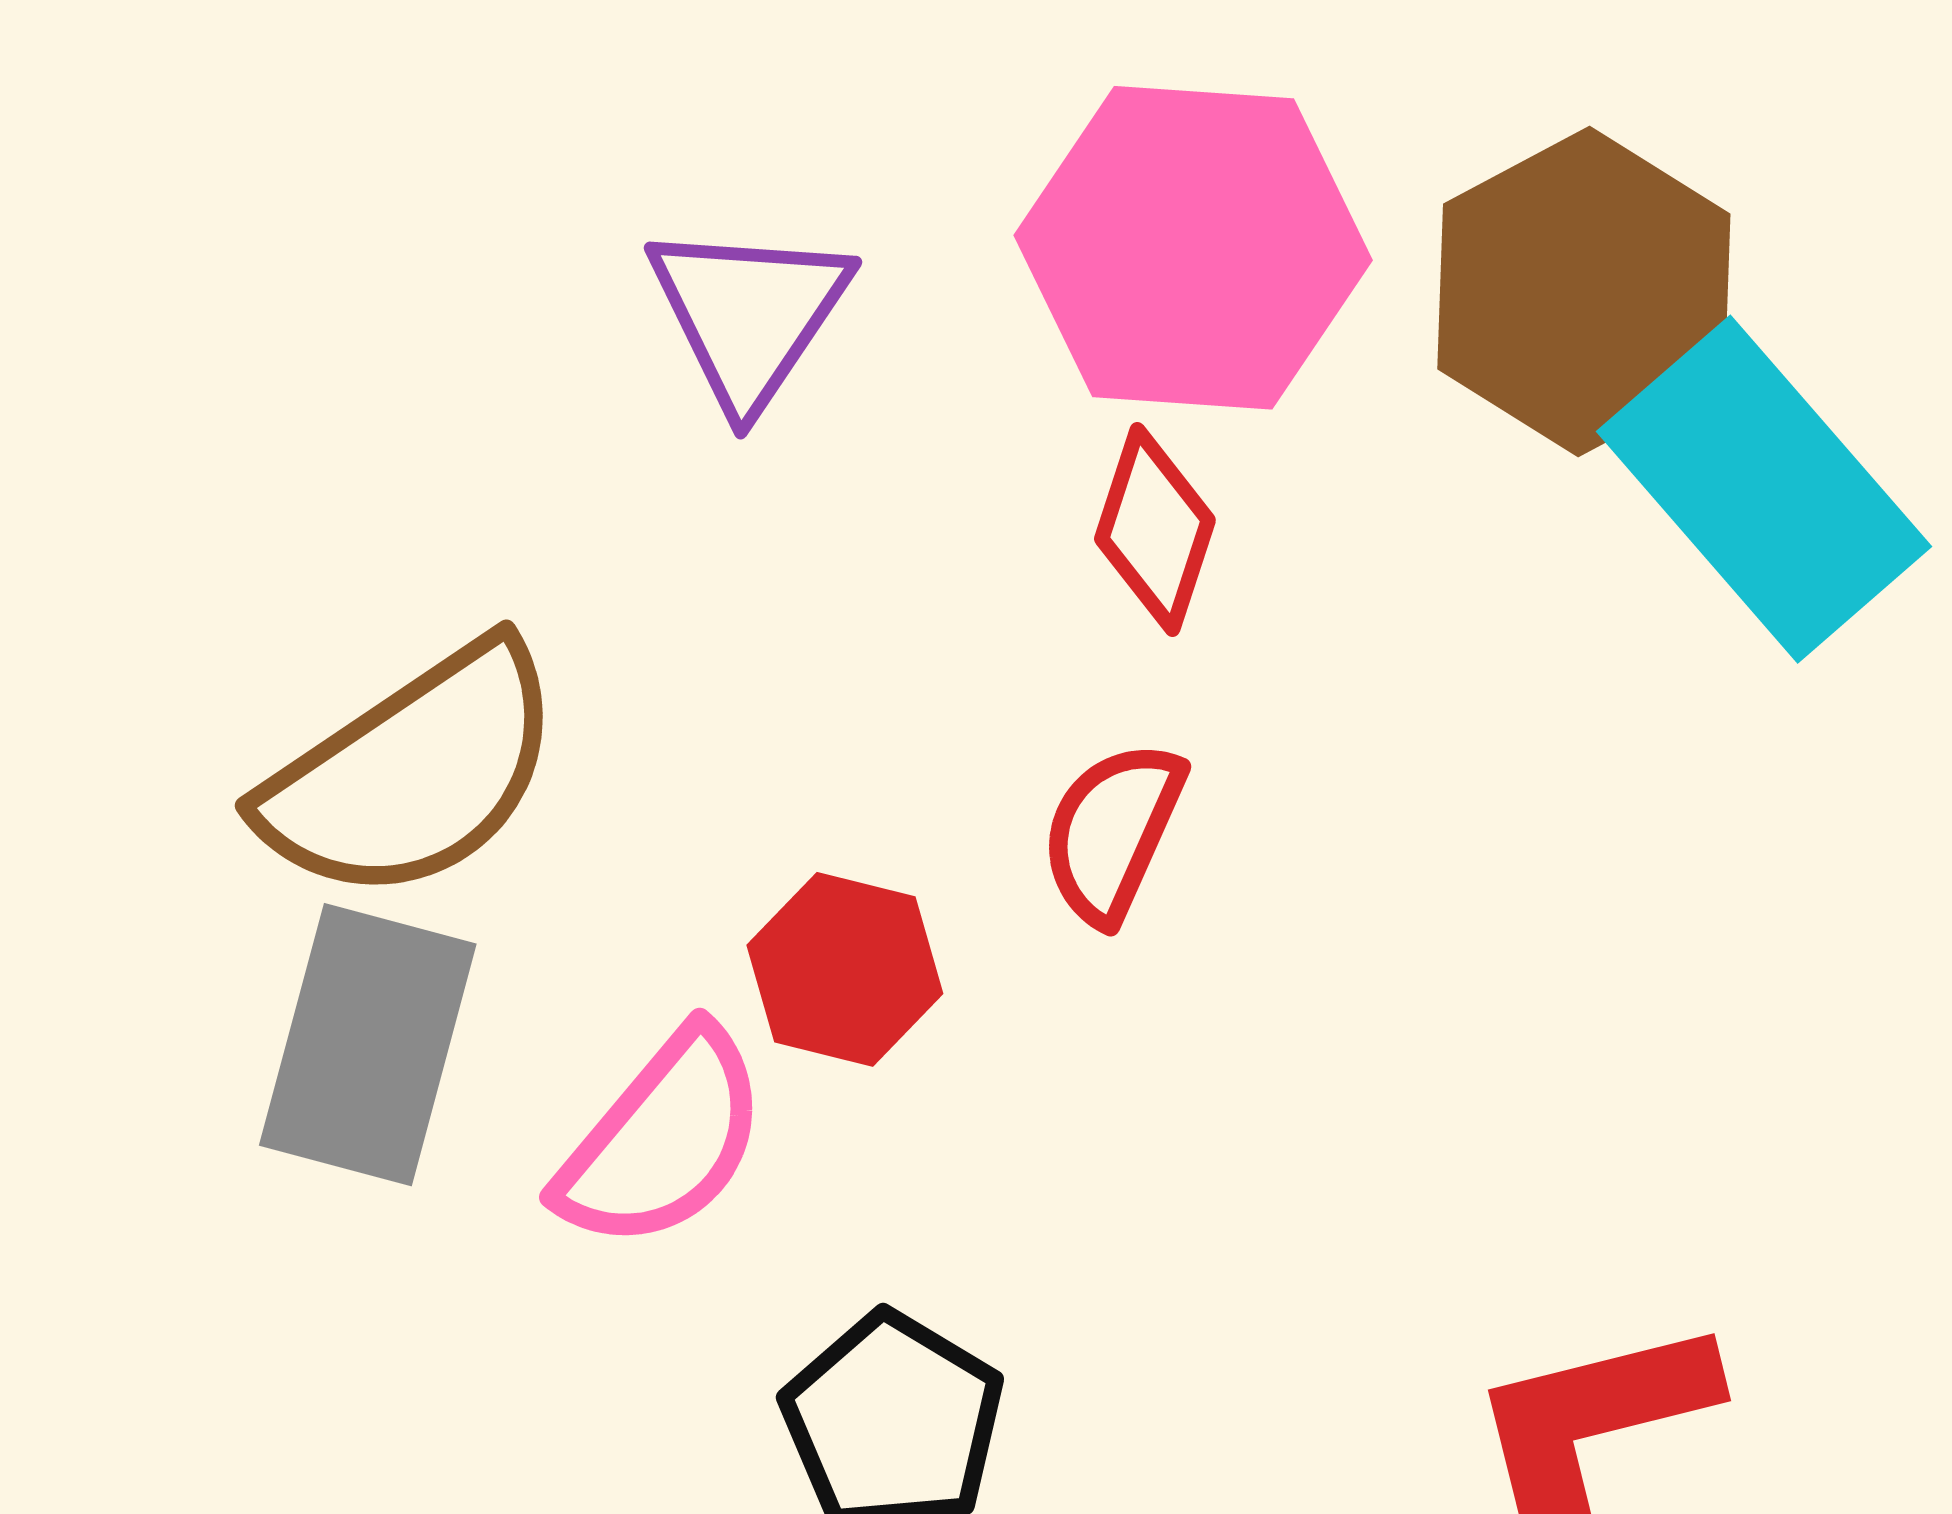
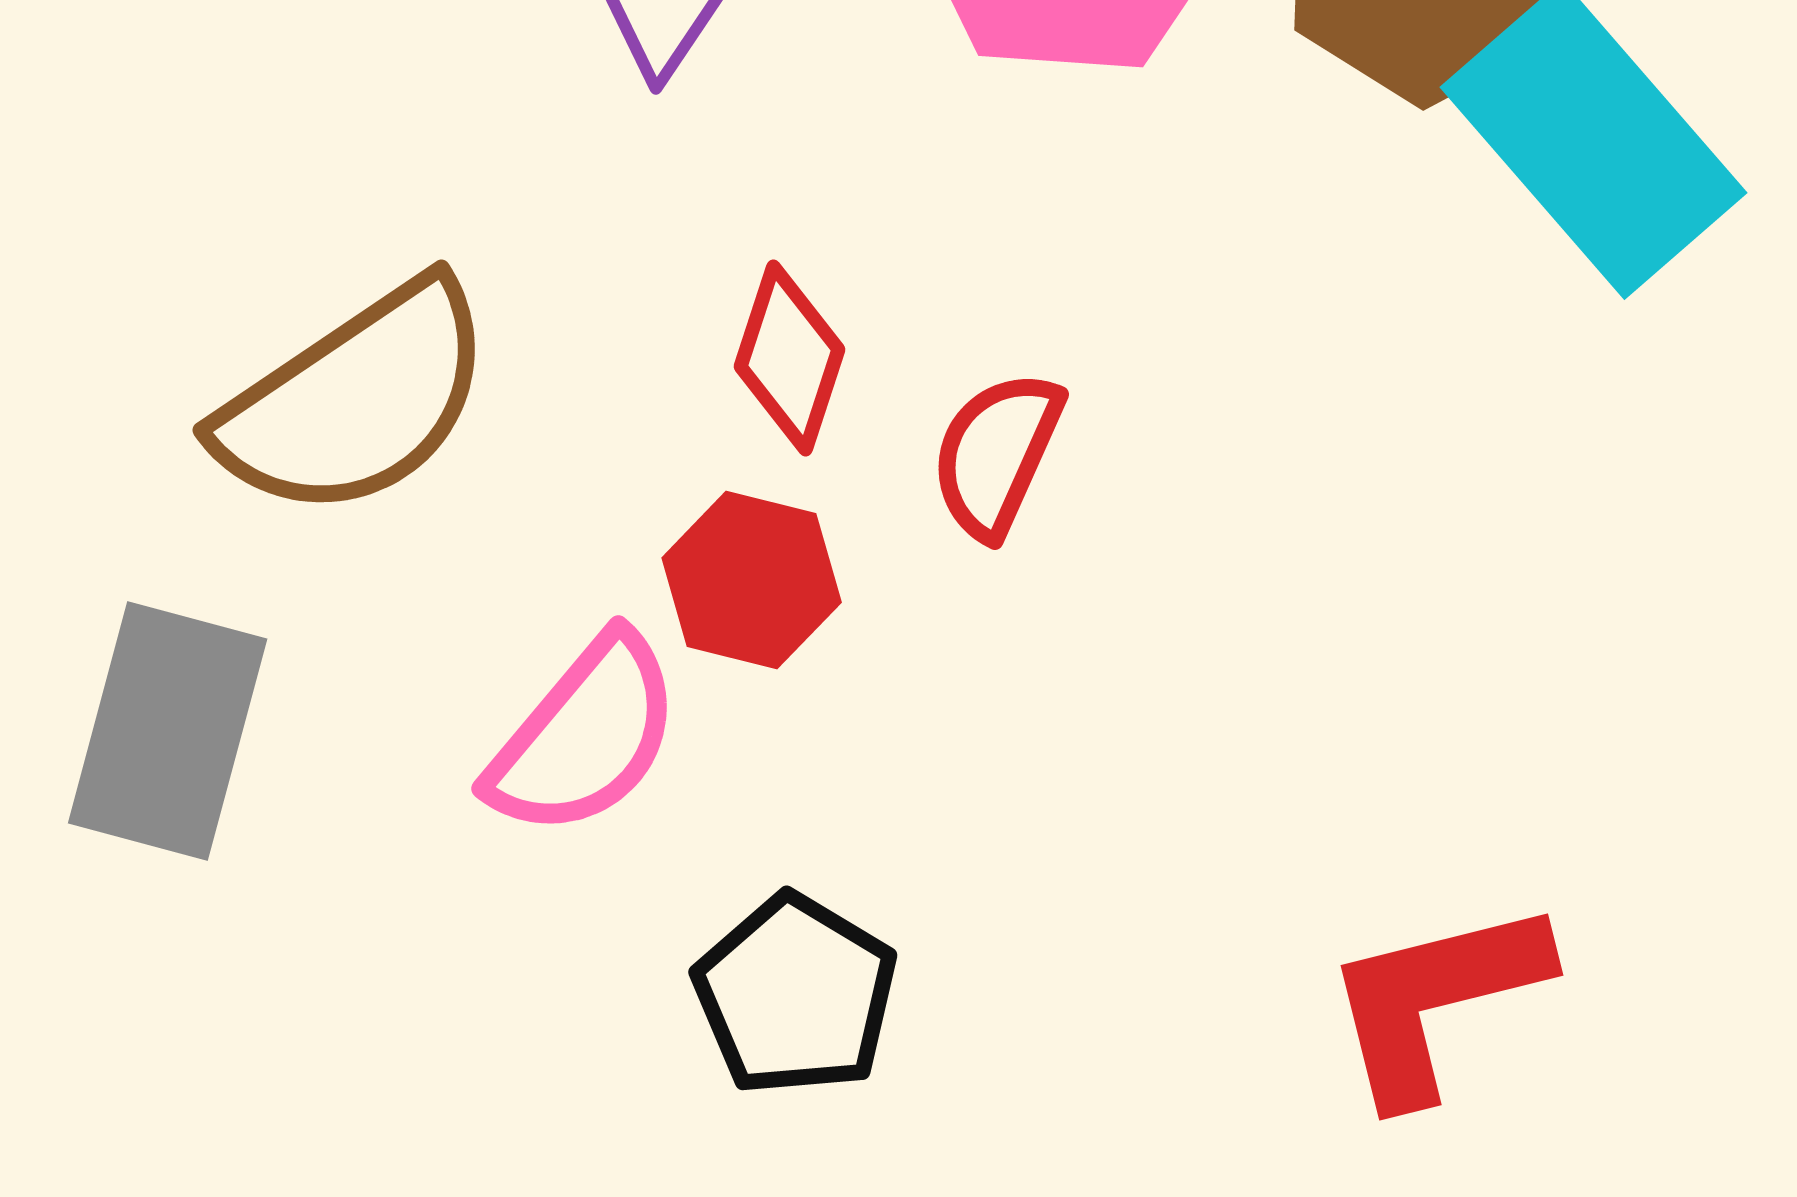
red diamond: (1155, 529) -> (790, 358), moved
gray rectangle: (368, 1045) -> (168, 731), moved

